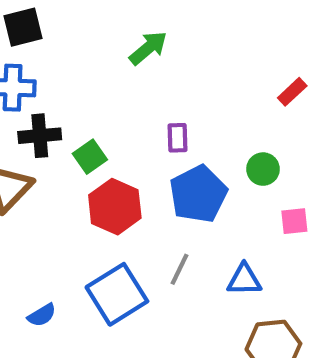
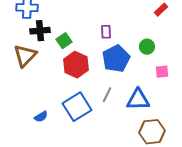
blue triangle: (244, 280) -> (138, 100), size x1.4

